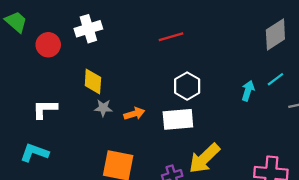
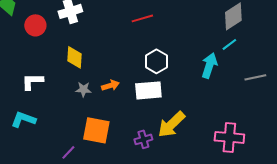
cyan line: (275, 79) -> (229, 44), moved
cyan arrow: (248, 91) -> (209, 65), size x1.4
gray star: (103, 108) -> (83, 89), moved

